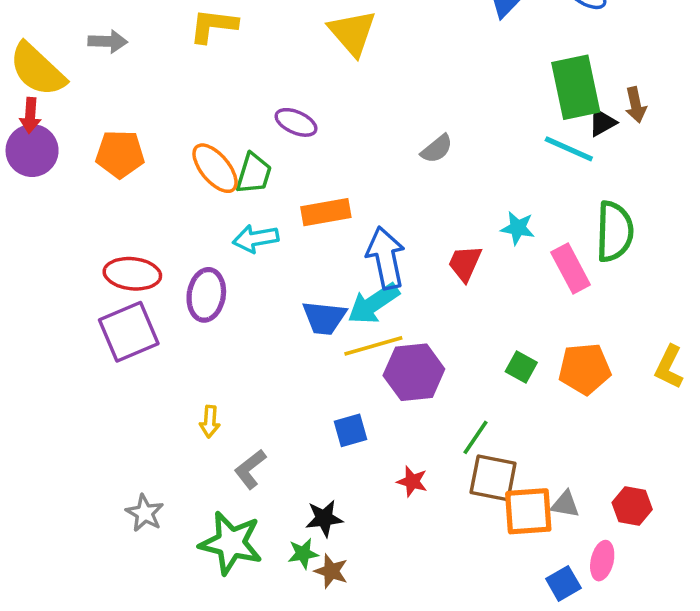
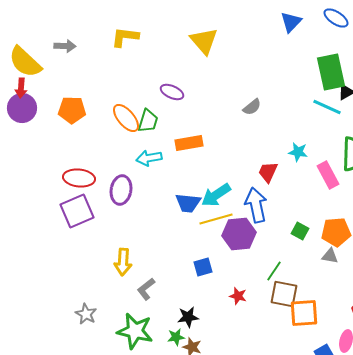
blue arrow: (386, 258) -> (256, 205), moved
yellow arrow: (210, 422) -> (123, 262), size x1.5
gray triangle: (565, 504) -> (330, 256), moved

